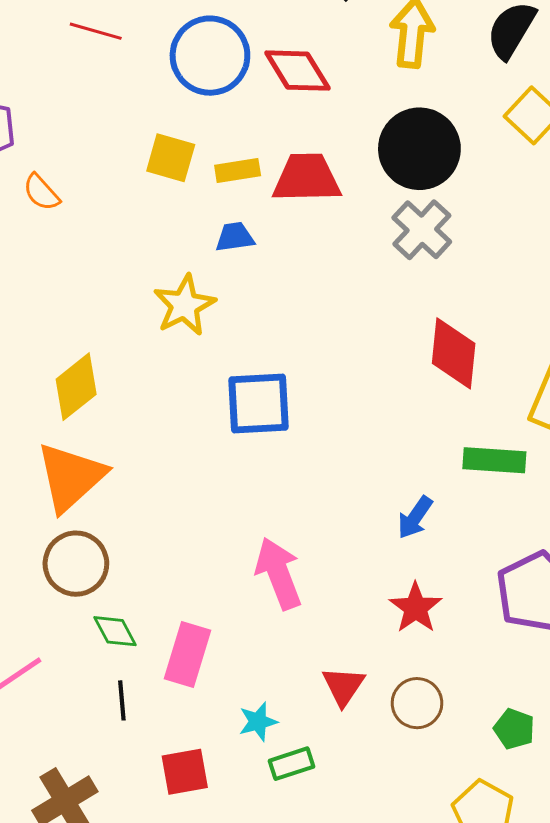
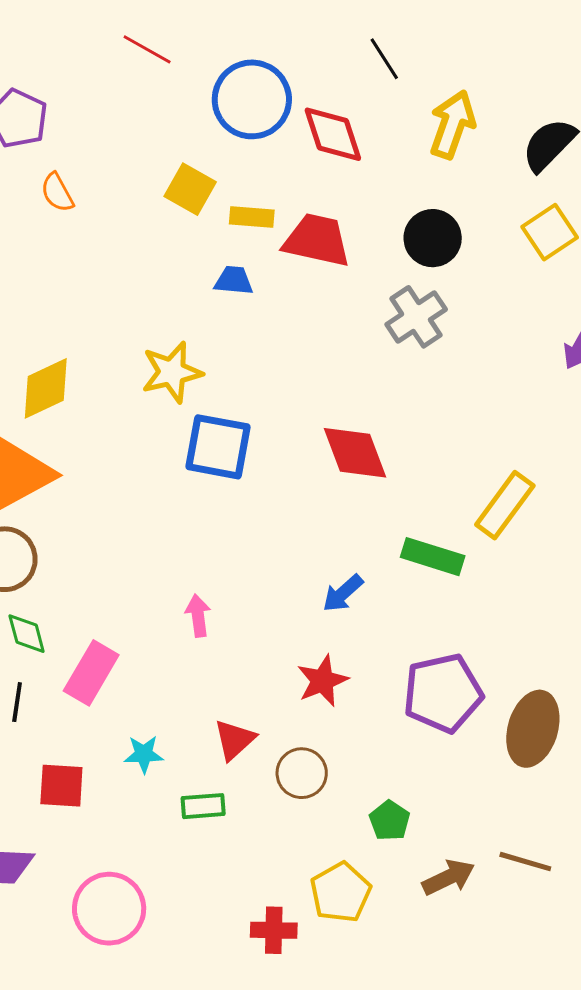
black circle: (419, 149) -> (433, 238), size x0.7
yellow star: (185, 305) -> (172, 372), moved
red diamond: (454, 353) -> (355, 453), moved, turned -40
pink arrow: (279, 573) -> (198, 616), size x0.6
green rectangle: (291, 764) -> (203, 806), moved

